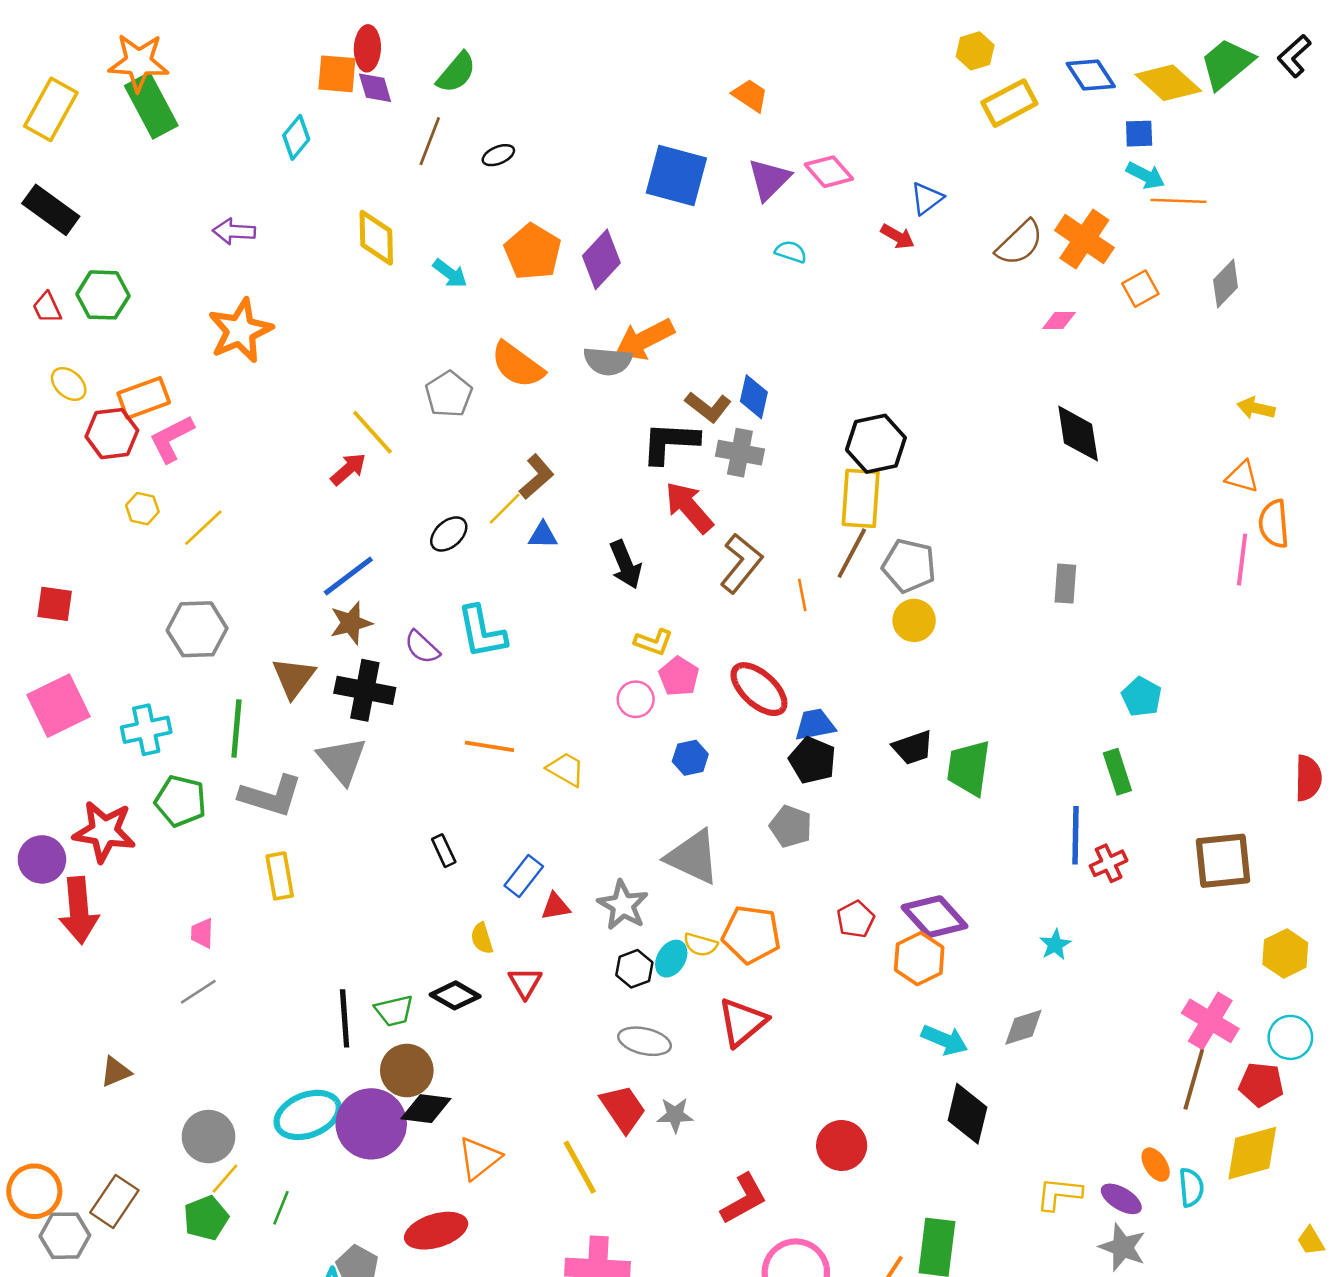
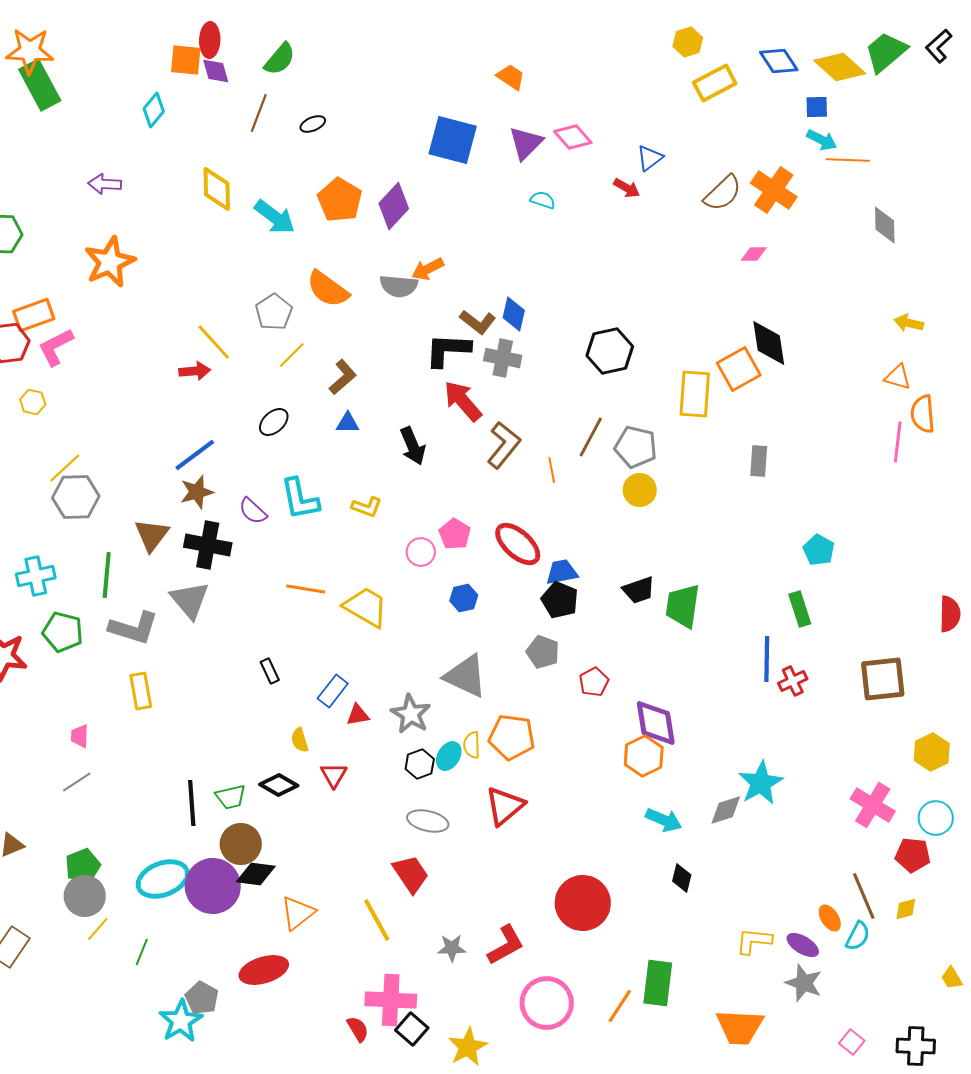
cyan arrow: (450, 273) -> (275, 217), size x1.5
gray diamond: (1226, 284) -> (885, 225), turned -45
orange square: (1140, 289) -> (739, 369), moved, size x1.5
orange arrow: (645, 339) -> (428, 269), size x0.7
red arrow: (348, 469) -> (195, 371), turned 36
yellow rectangle: (861, 498) -> (695, 394), moved
yellow line: (505, 509) -> (292, 355), moved
yellow line: (203, 528) -> (65, 468), moved
yellow L-shape: (653, 642) -> (367, 507), moved
yellow trapezoid: (566, 769) -> (366, 607), size x1.5
purple diamond: (934, 917) -> (656, 723), turned 33
red pentagon: (856, 919) -> (594, 682), moved
yellow semicircle: (700, 945) -> (472, 745), turned 72
cyan star: (1055, 945) -> (761, 783), moved, size x1.8
brown line: (1194, 1079) -> (864, 896), moved, turned -39
black diamond: (967, 1114) -> (682, 878), size x0.6
gray star: (675, 1115) -> (452, 948), moved
red circle: (842, 1145) -> (583, 903), size x1.4
yellow diamond: (1252, 1153) -> (906, 909), size x0.5
cyan semicircle: (1191, 1187) -> (858, 936), turned 32
green pentagon: (206, 1218) -> (83, 866), moved

